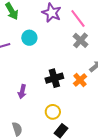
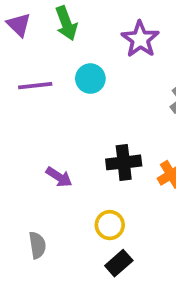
purple arrow: (22, 92) -> (59, 177), turned -80

